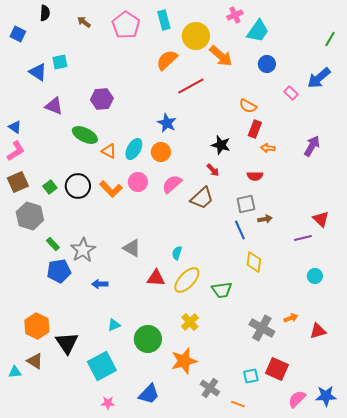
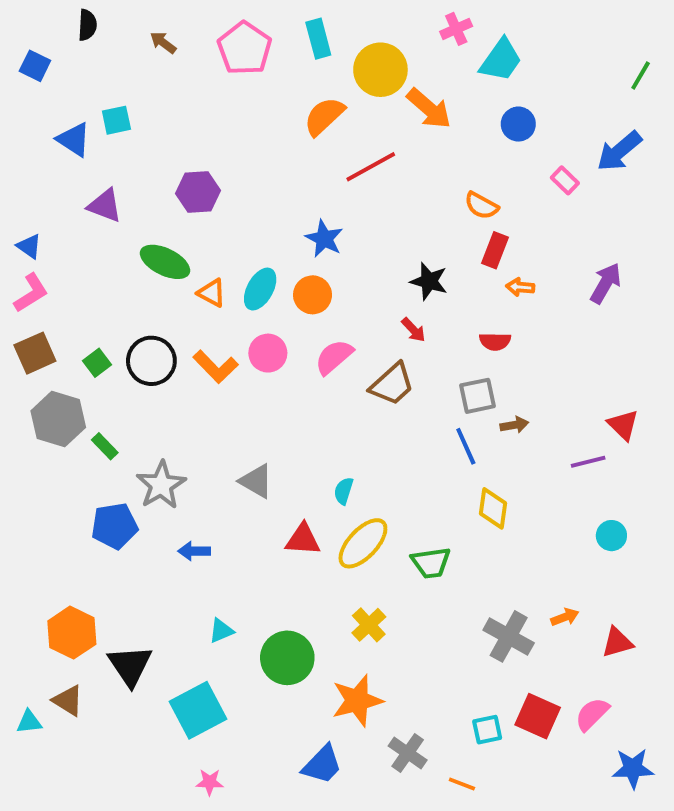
green rectangle: (53, 244) -> (105, 446), moved
blue trapezoid: (149, 394) -> (322, 765), moved
pink semicircle: (297, 399) -> (592, 714), moved

